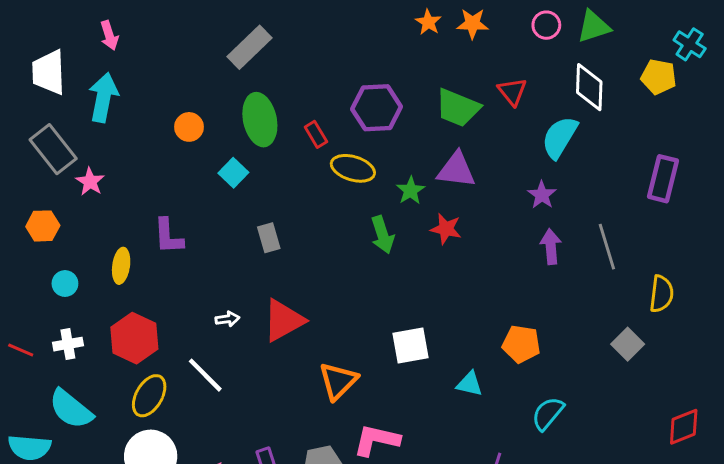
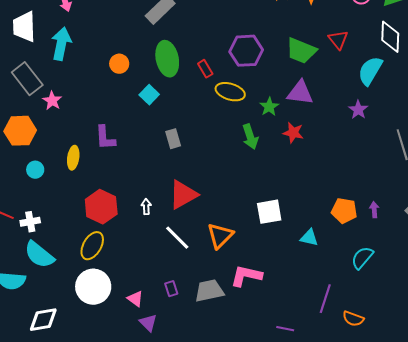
orange hexagon: (43, 226) -> (20, 131), size x1.4
purple arrow: (551, 247) -> (374, 210), moved, size x0.7
white arrow: (227, 319) -> (146, 207), moved, turned -84
red hexagon: (134, 338) -> (101, 207), moved
white cross: (68, 344) -> (30, 222), moved
white line: (205, 375) -> (177, 238), moved

